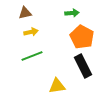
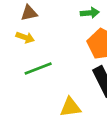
yellow arrow: (31, 32) -> (25, 37), moved, turned 32

